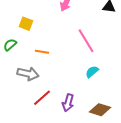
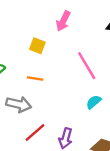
yellow square: (26, 24) -> (37, 46), moved

